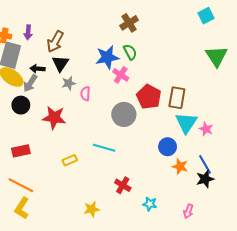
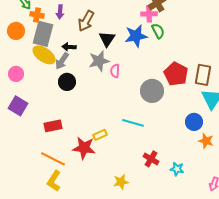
black triangle: (60, 63) -> (107, 39), moved
pink cross: (121, 75) -> (149, 14), moved, turned -35
gray star: (69, 83) -> (99, 61), size x1.5
black circle: (21, 105) -> (67, 82), moved
red star: (54, 118) -> (84, 148), moved
cyan star: (150, 204) -> (177, 169), moved

